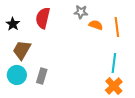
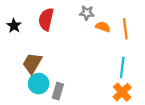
brown trapezoid: (22, 50) -> (32, 63), moved
cyan circle: (17, 75) -> (39, 84), moved
gray rectangle: (42, 76) -> (58, 91), moved

